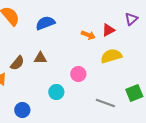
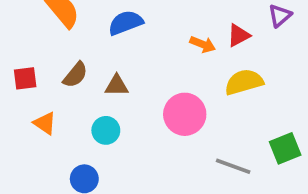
brown semicircle: (17, 63) -> (75, 75), moved
pink circle: (78, 74) -> (185, 114), size x1.5
cyan circle: (56, 92) -> (106, 130), moved

